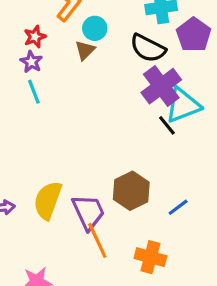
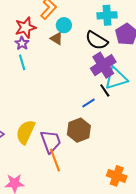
red star: (35, 37) -> (25, 28), size x1.5
brown triangle: (85, 50) -> (57, 39), turned -48
blue line: (178, 207) -> (89, 103), moved
orange cross: (150, 257) -> (117, 176), moved

